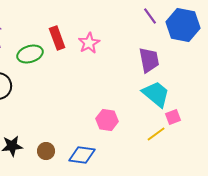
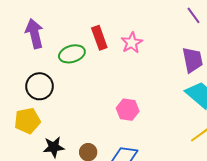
pink hexagon: (107, 120) -> (128, 110), moved

